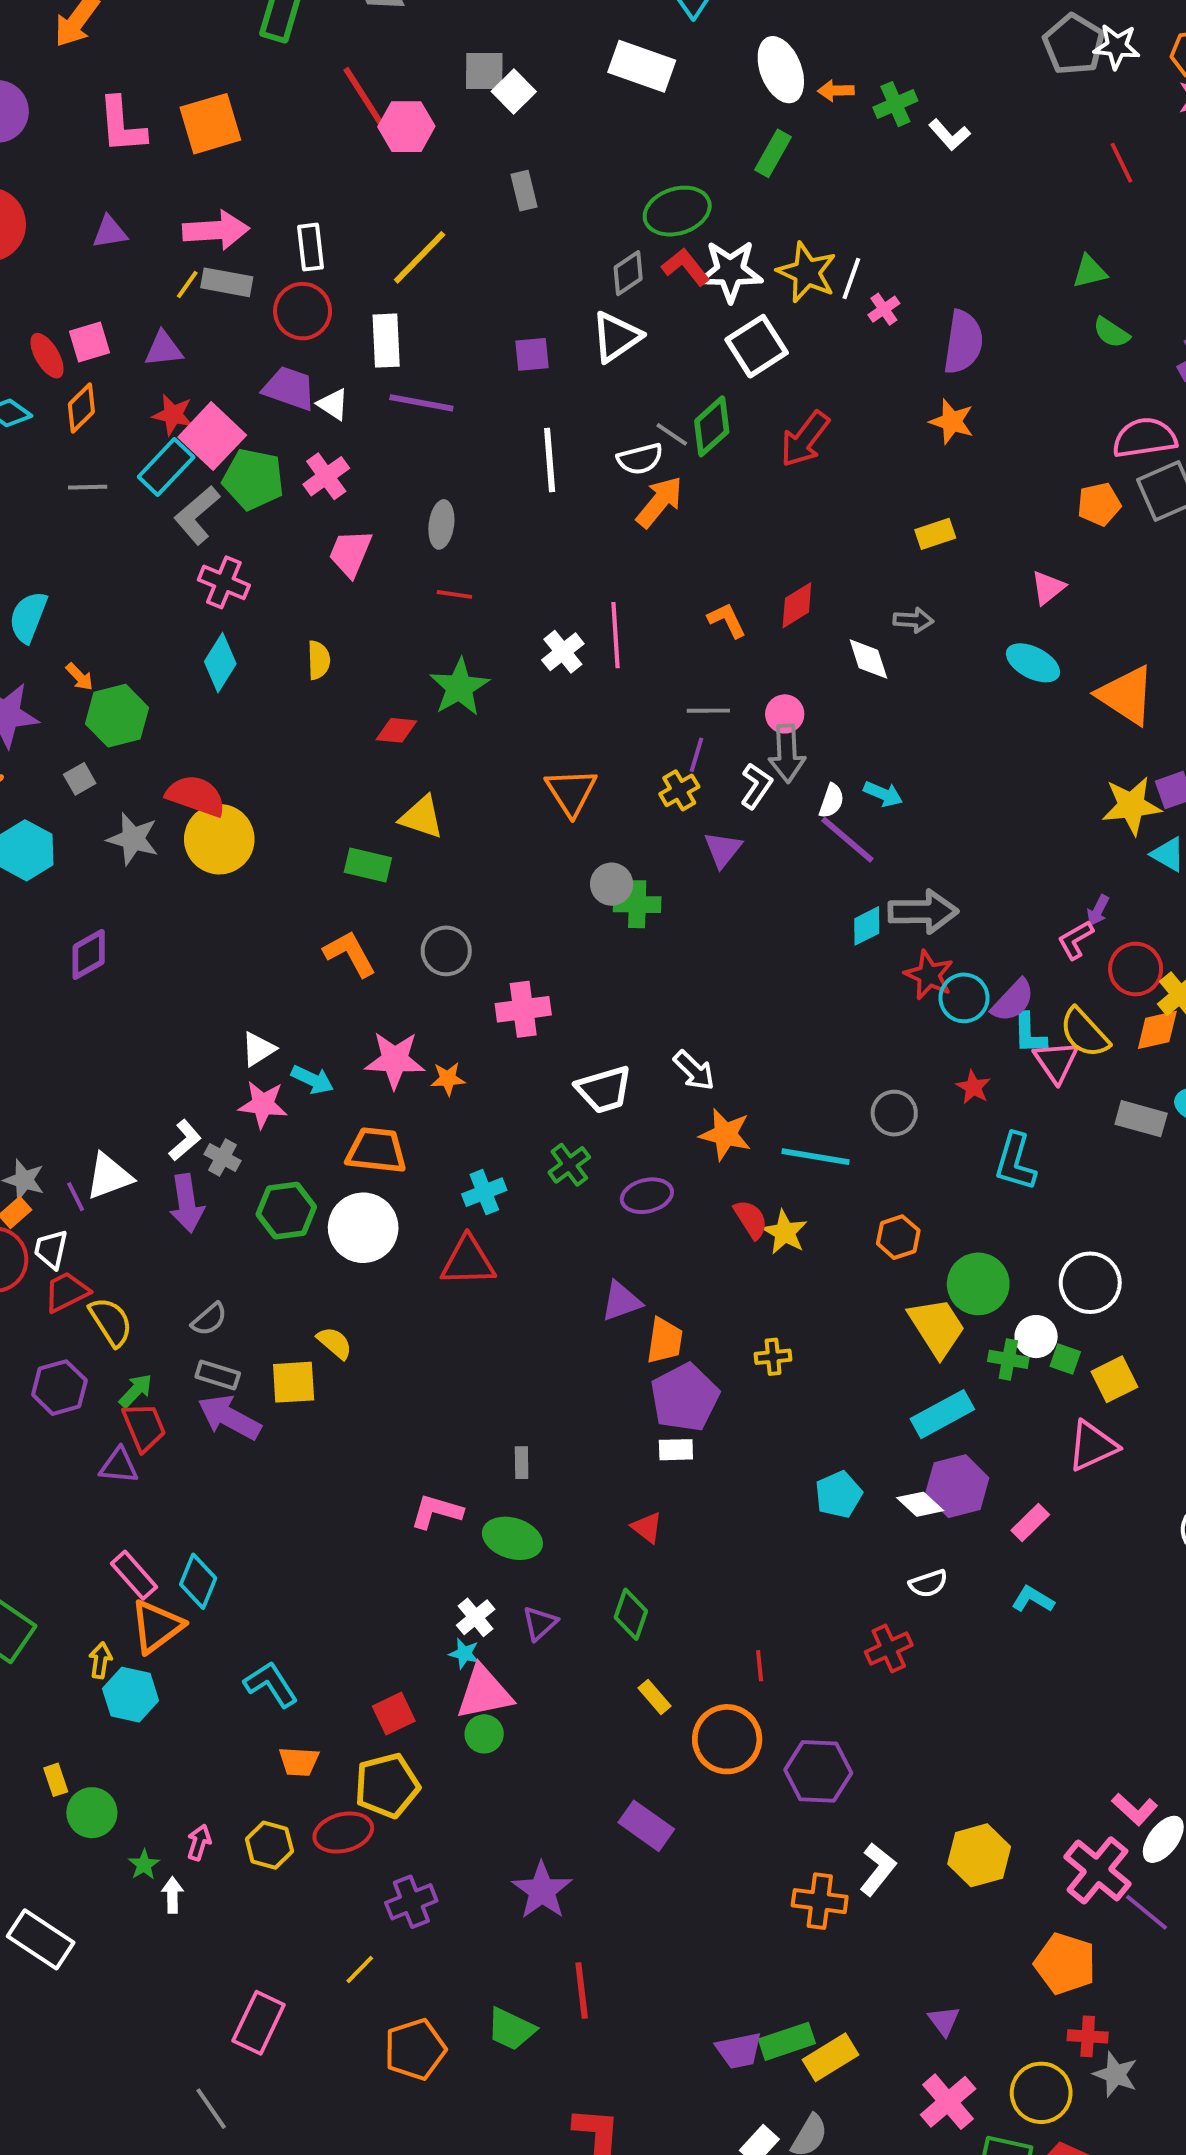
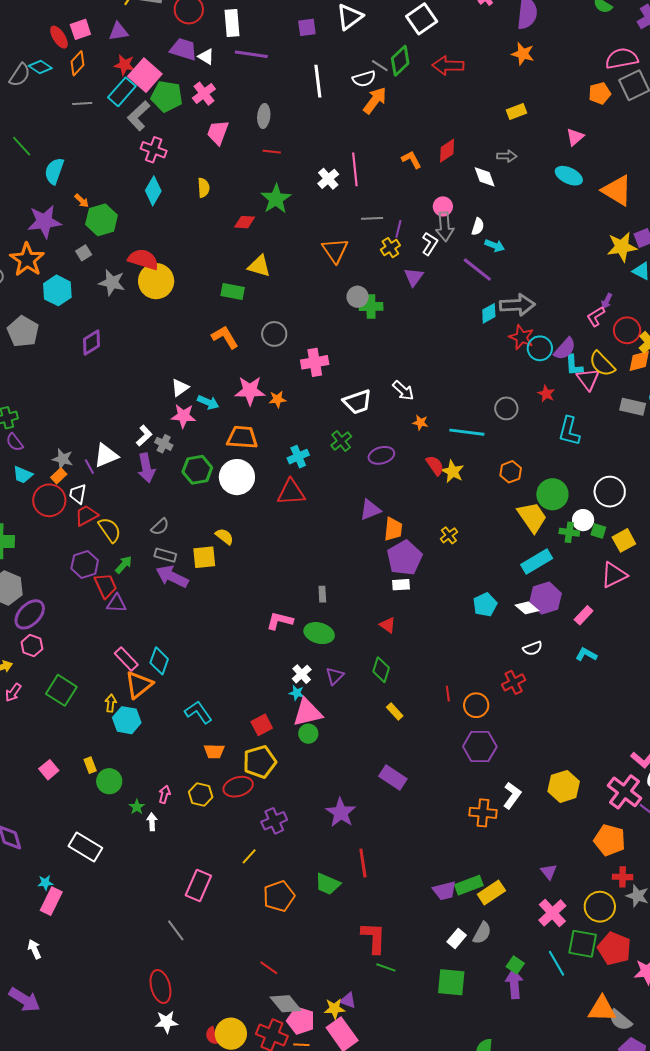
red arrow: (805, 439) -> (448, 66), turned 56
gray line: (708, 711) -> (372, 218), moved
white semicircle: (831, 801) -> (478, 227), moved
orange star: (725, 1134) -> (420, 423), size x0.6
yellow cross: (773, 1357) -> (449, 535), turned -30
red trapezoid: (144, 1427) -> (105, 586), moved
orange circle: (727, 1739) -> (476, 705), moved, size x0.7

